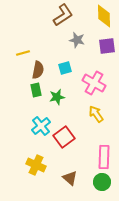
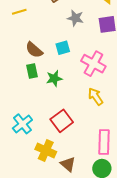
yellow line: (23, 53) -> (19, 12), moved
brown semicircle: (38, 70) -> (34, 50), turned 120
cyan cross: (41, 126) -> (22, 124), moved
yellow cross: (36, 165) -> (46, 150), moved

